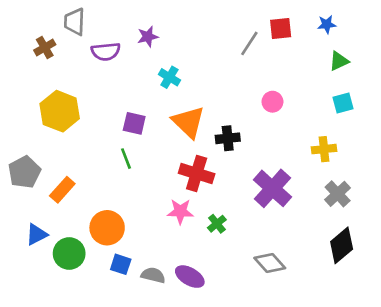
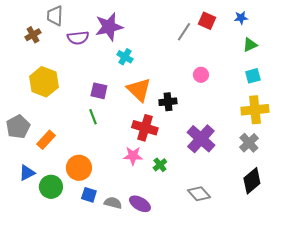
red square: (281, 28) -> (207, 21), turned 30
purple star: (148, 37) -> (109, 27), size x1.8
yellow cross: (324, 149) -> (255, 110), moved, size x1.5

